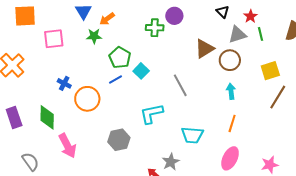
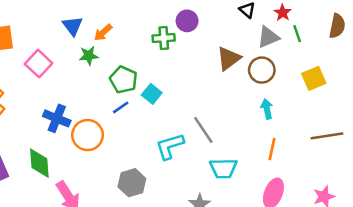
pink square: (54, 39) -> (39, 64), turned -35
blue cross: (64, 83) -> (57, 118), size x1.5
gray line: (180, 85) -> (203, 130), moved
brown line: (278, 97) -> (327, 136), moved, turned 55

